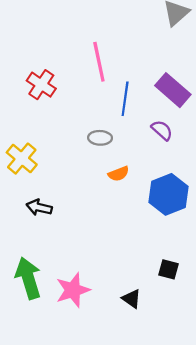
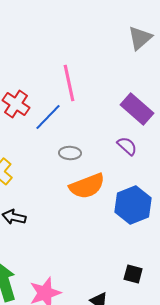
blue line: (125, 99) -> (48, 117), moved, turned 36
orange semicircle: (118, 174) -> (87, 186), size x1.8

